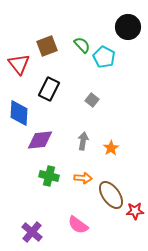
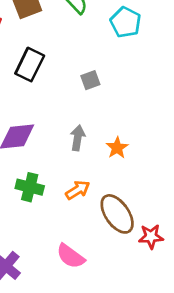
cyan pentagon: (104, 57) -> (126, 22), moved
gray square: (92, 100) -> (90, 80), turned 32
orange arrow: (83, 178) -> (78, 190), turned -36

